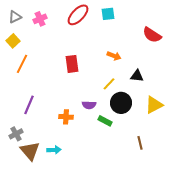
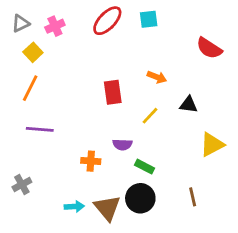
yellow square: (13, 41) -> (33, 52), moved
red rectangle: (72, 64) -> (113, 92), moved
black circle: (121, 103) -> (140, 198), moved
purple line: (29, 105) -> (40, 129), moved, turned 72
brown triangle: (30, 151) -> (107, 208), moved

